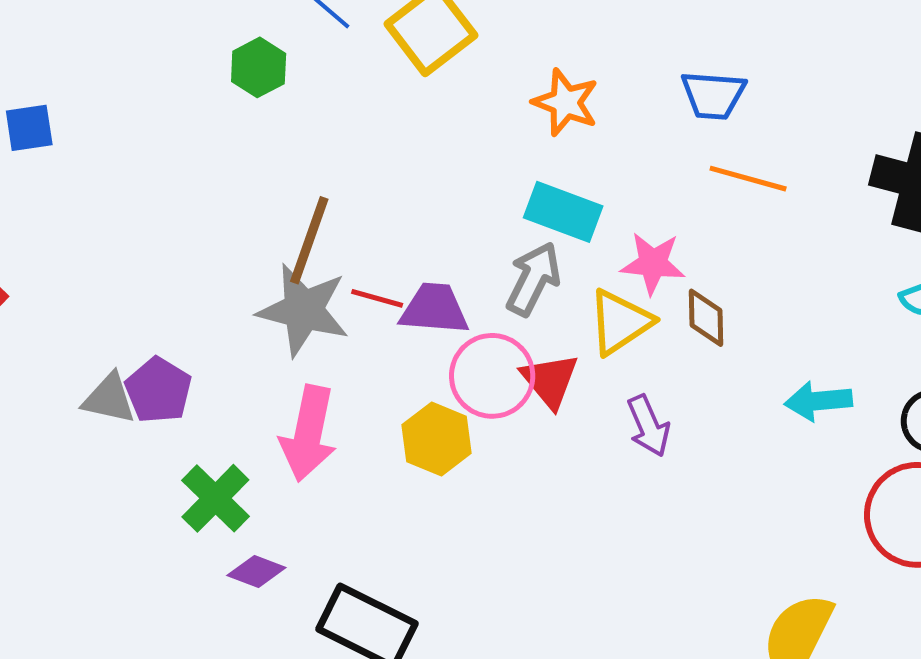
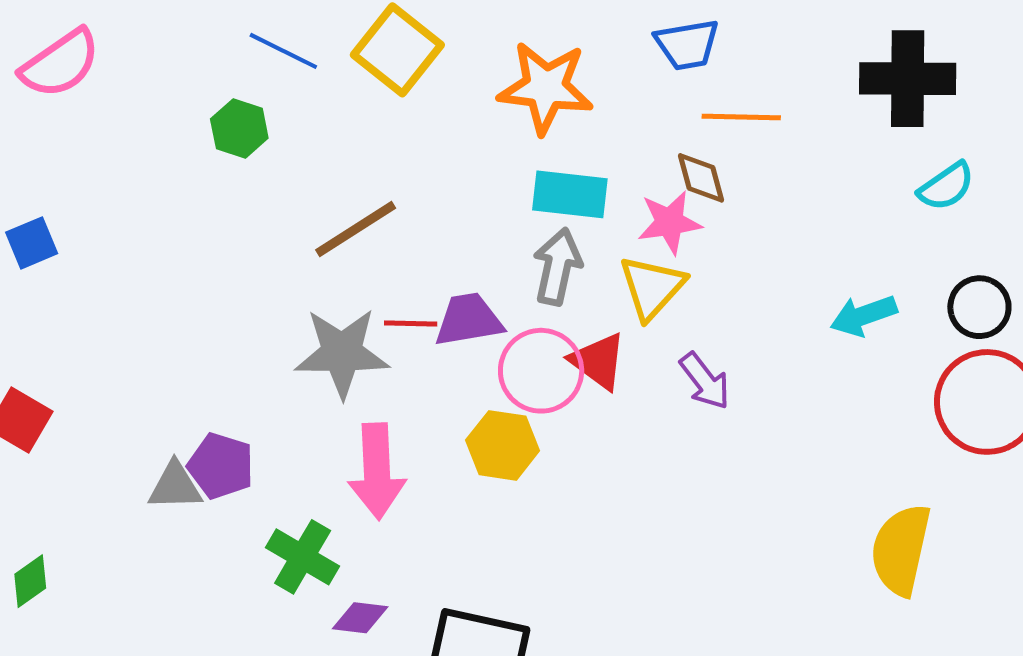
orange star: (566, 102) -> (546, 88), size x1.4
brown line: (309, 240) -> (356, 229), moved, turned 52
brown diamond: (706, 318) -> (701, 178), moved

